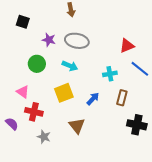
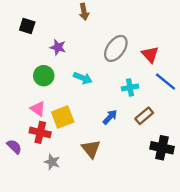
gray ellipse: (77, 41) -> (116, 48), moved, turned -65
red triangle: (127, 46) -> (150, 54), turned -49
pink triangle: (23, 92) -> (38, 109), moved
yellow square: (64, 93) -> (63, 117), moved
brown rectangle: (122, 98) -> (144, 116), turned 35

